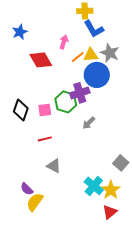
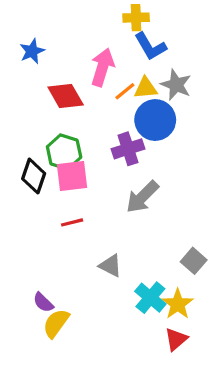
pink arrow: (64, 42) -> (102, 67), size x1.6
green hexagon: (66, 102) -> (64, 152), moved
pink square: (45, 110) -> (72, 176), size x1.5
gray arrow: (89, 123) -> (142, 197), size x1.6
gray triangle: (54, 166) -> (110, 266), moved

